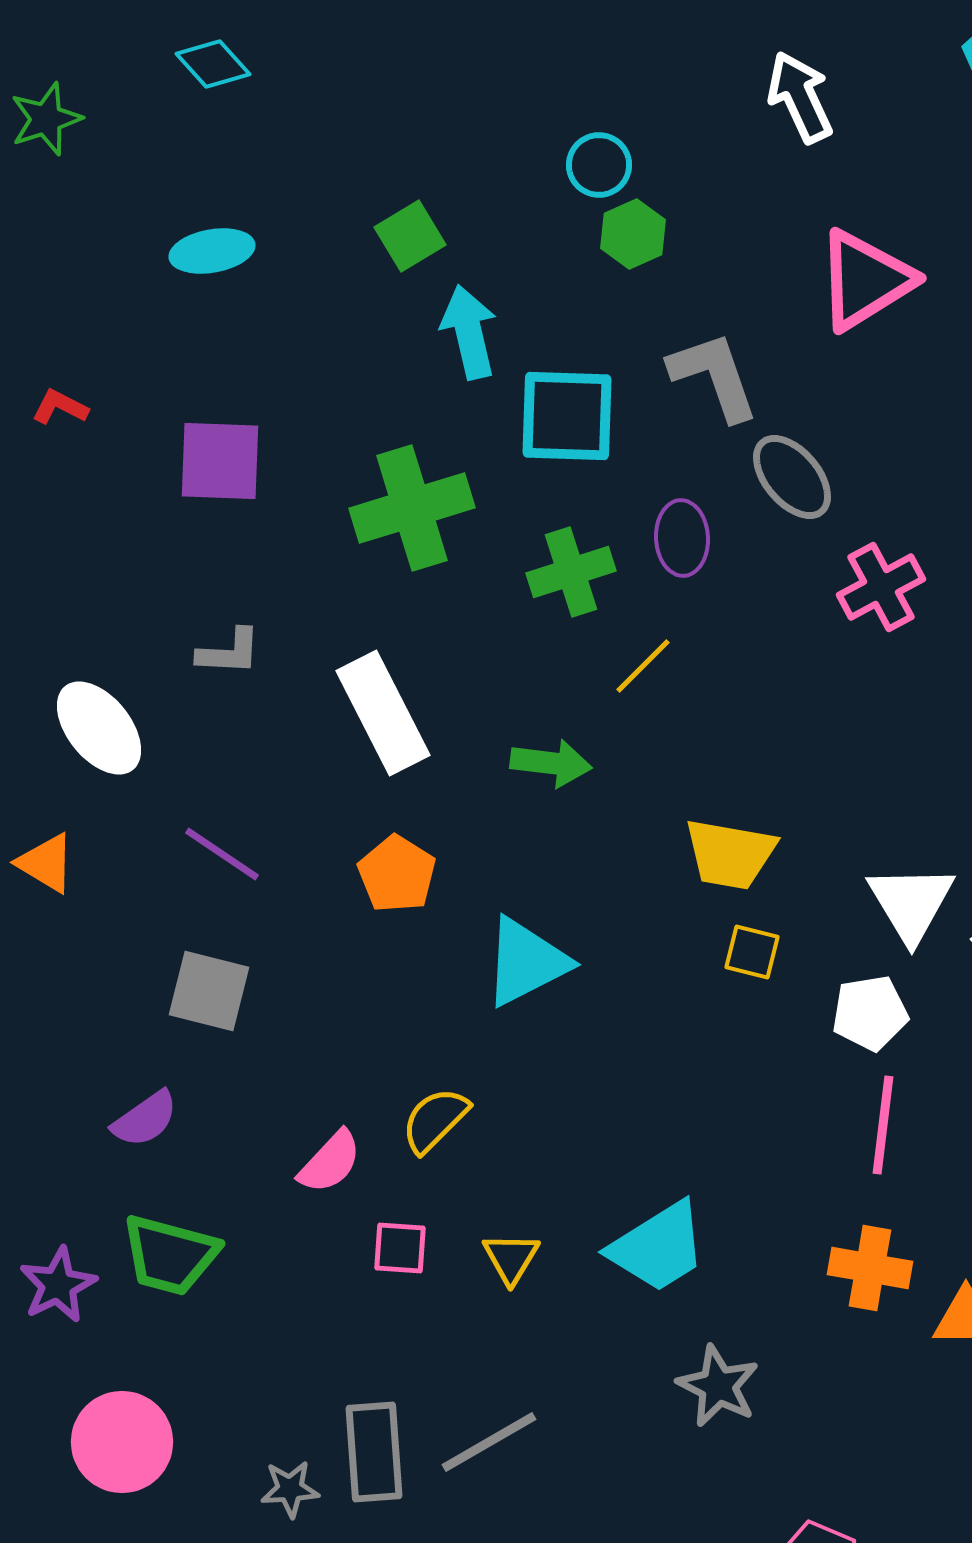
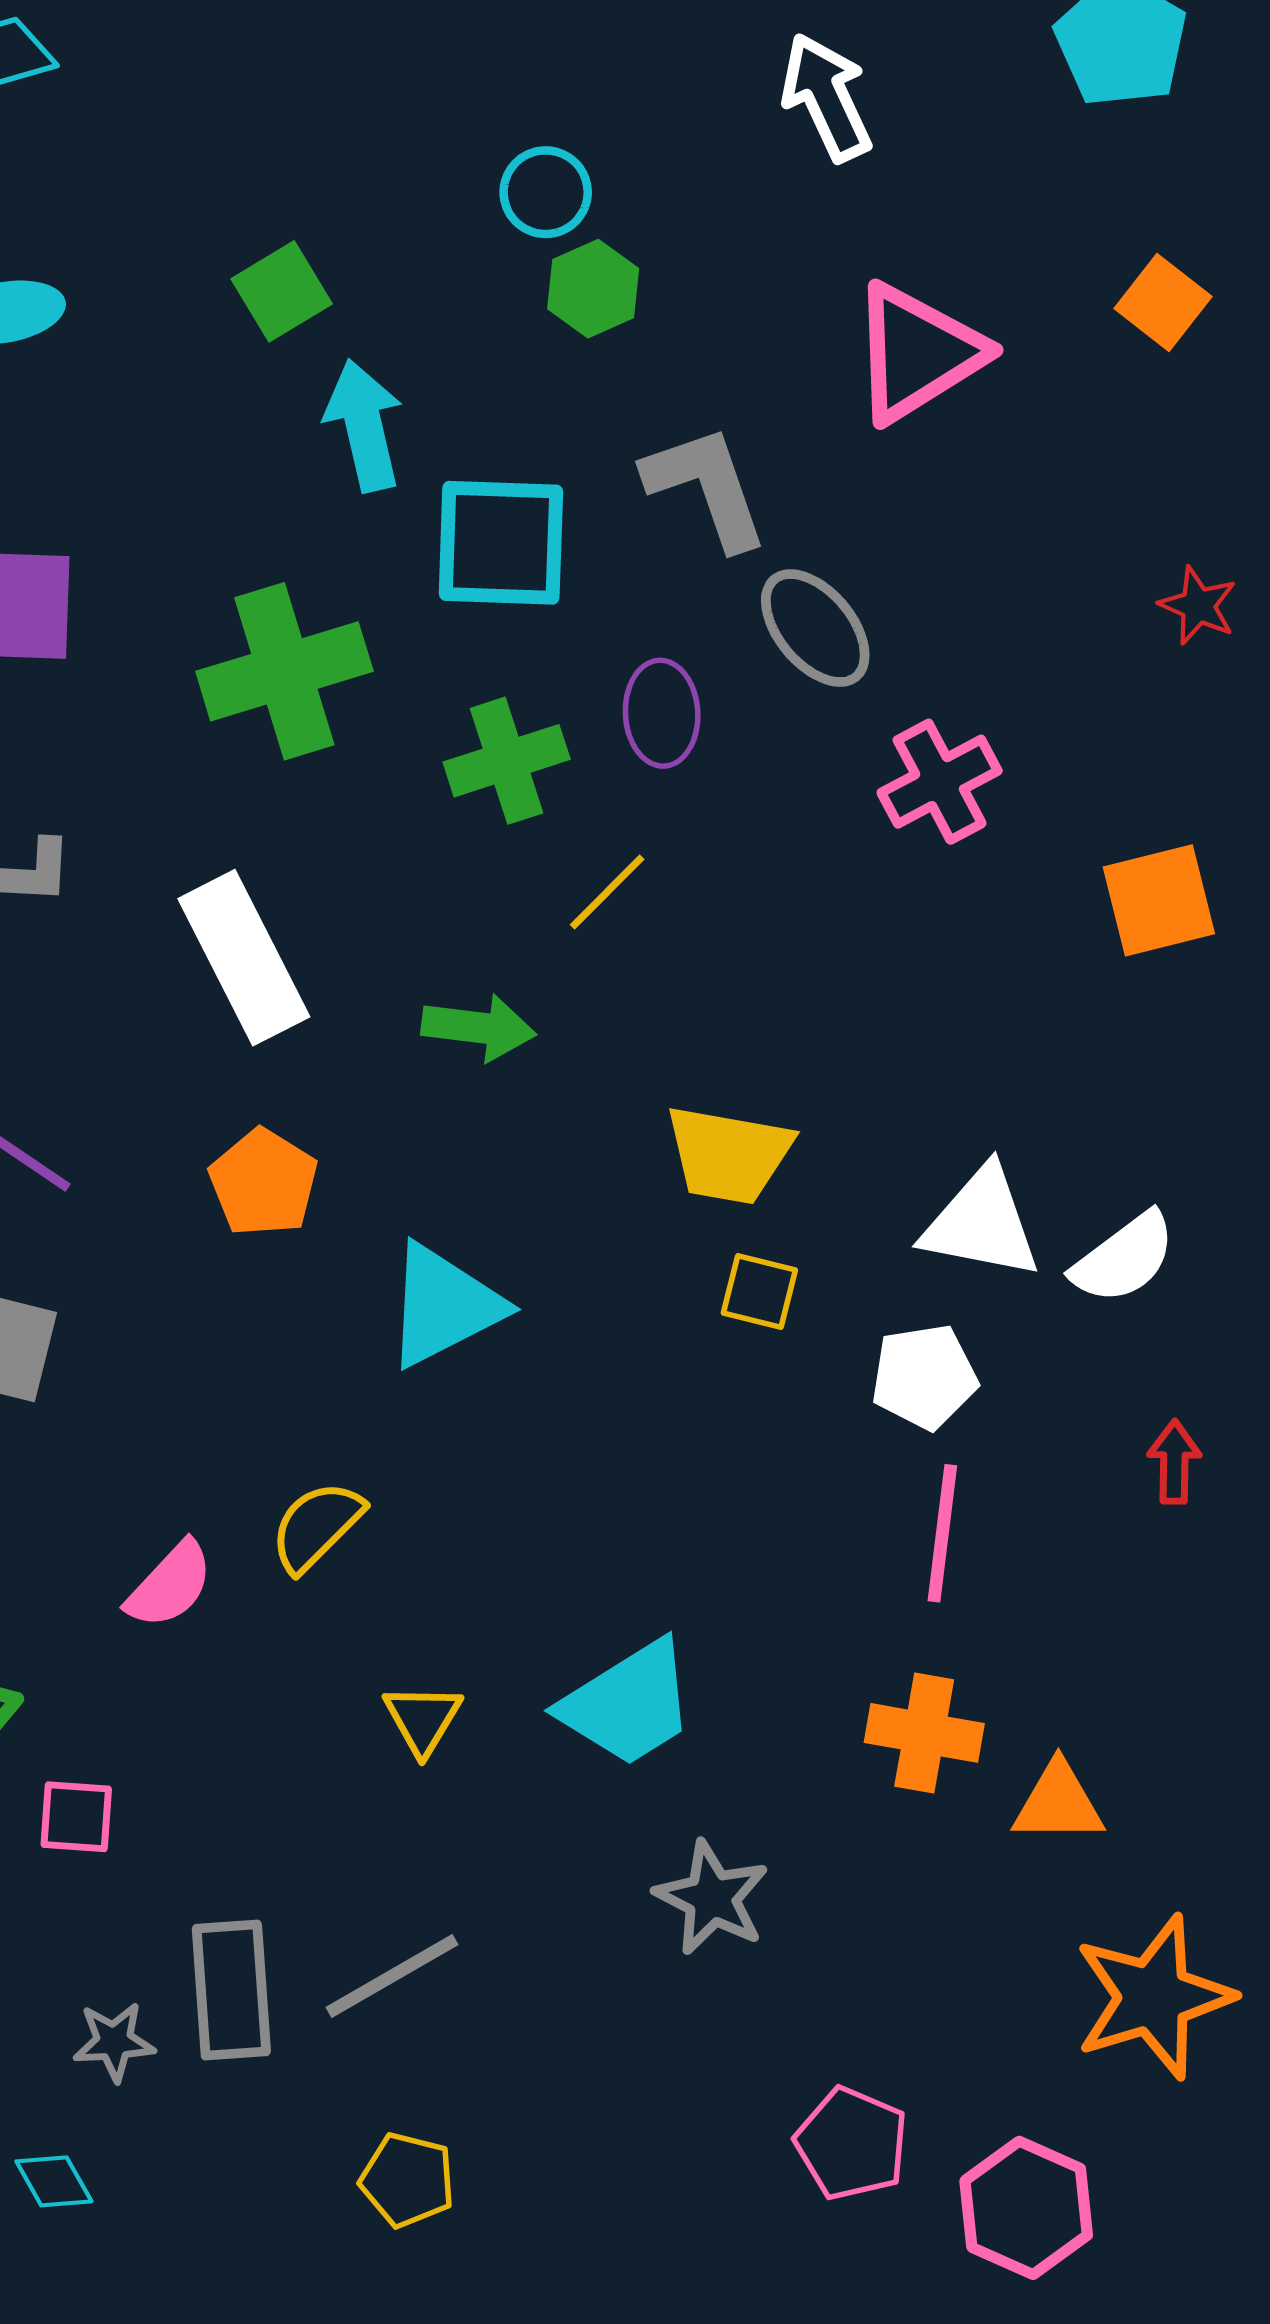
white triangle: (911, 903) -> (981, 1223), turned -48
pink square: (400, 1248) -> (76, 1817), moved

